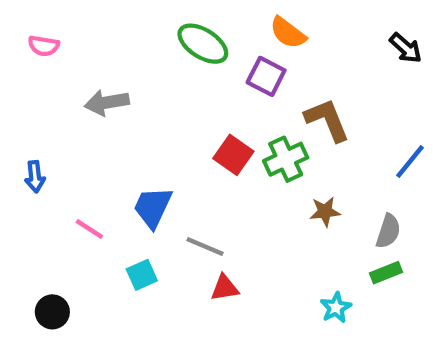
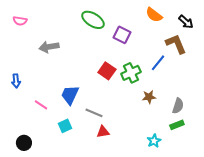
orange semicircle: (288, 33) -> (154, 15), moved
brown L-shape: (327, 120) -> (176, 44), moved
blue line: (410, 161) -> (158, 63), moved

